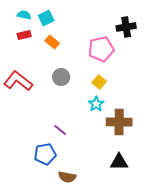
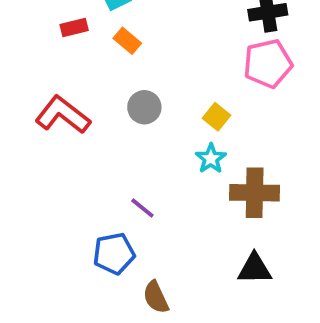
pink pentagon: (101, 49) -> (268, 64), moved
brown semicircle: (67, 177) -> (156, 297), turned 54

